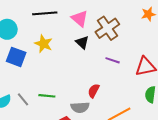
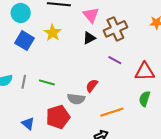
black triangle: (82, 42) -> (89, 38), turned 40
gray line: (23, 99) -> (24, 82), turned 40

